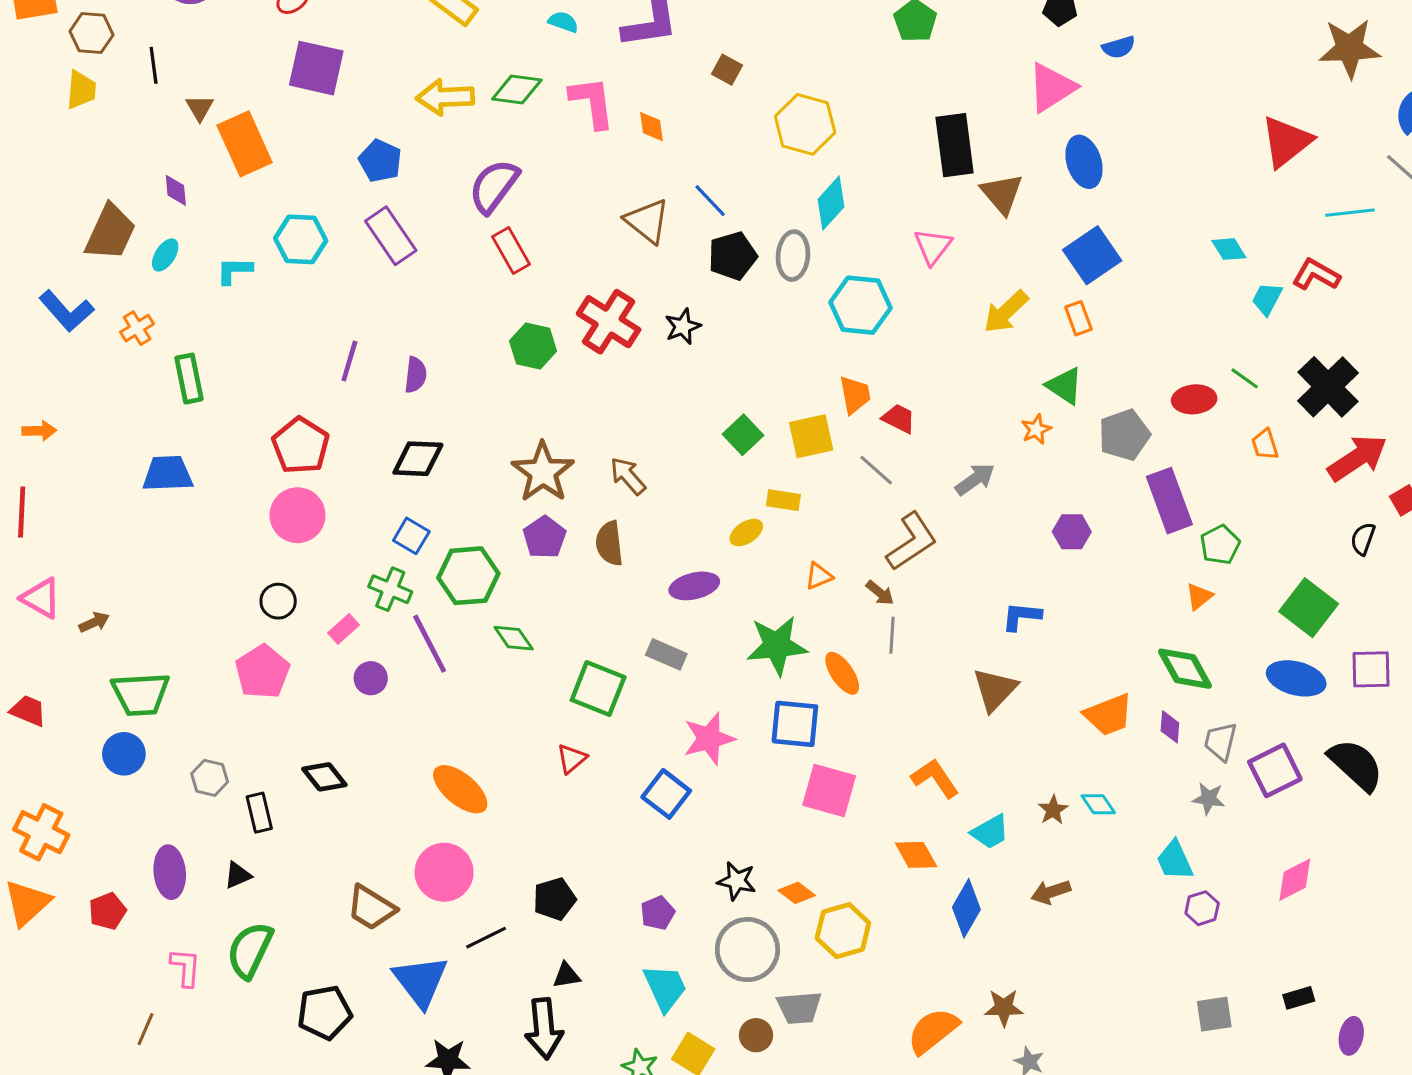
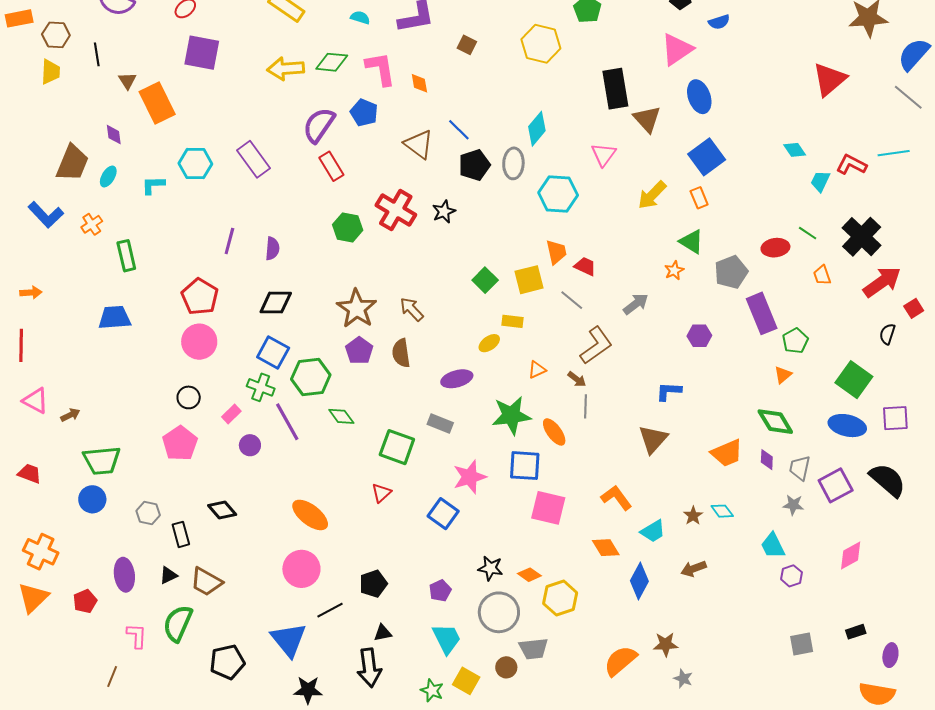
yellow hexagon: (805, 124) -> (541, 44), moved
blue pentagon: (380, 161) -> (364, 113), moved
cyan line: (1350, 213) -> (894, 153), moved
blue square: (411, 536) -> (273, 353), size x1.4
brown trapezoid: (371, 908) -> (206, 582), moved

